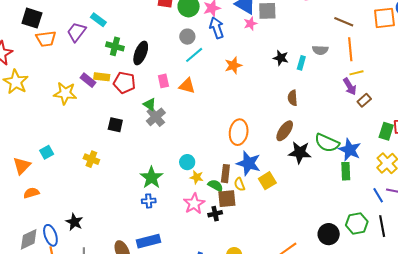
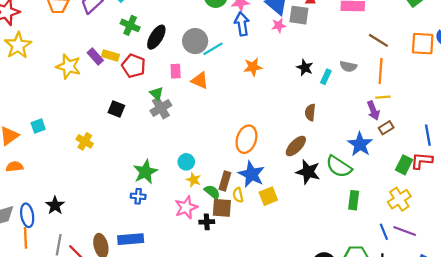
gray circle: (187, 37) -> (195, 41), moved, size x1.5
blue star: (350, 150) -> (360, 144), moved

